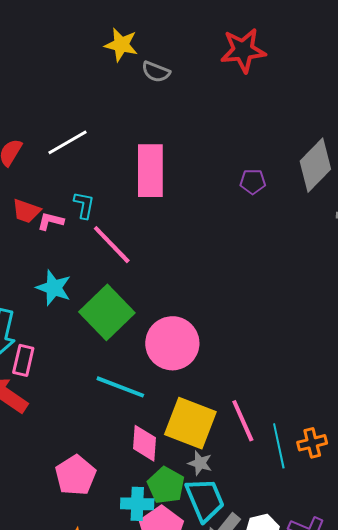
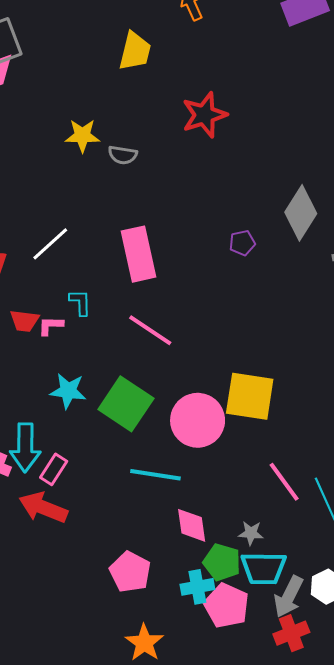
pink line: (112, 245) -> (150, 330), moved
pink rectangle: (23, 360) -> (54, 469), turned 32
yellow square: (190, 423) -> (250, 396), moved
cyan trapezoid: (205, 500) -> (264, 568), turned 126

